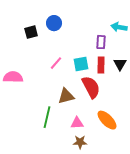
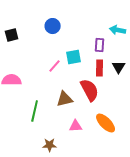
black square: (31, 32) -> (12, 35), moved
cyan square: (81, 64) -> (74, 57), moved
green line: (47, 117) -> (35, 111), moved
brown star: (80, 142) -> (50, 145), moved

